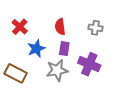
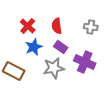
red cross: (20, 27) -> (28, 26), moved
purple rectangle: (64, 49) -> (61, 47), turned -64

